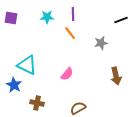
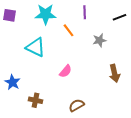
purple line: (73, 14) -> (85, 12), moved
cyan star: (47, 17) -> (46, 14), size x1.5
cyan triangle: (27, 65) -> (36, 47), moved

